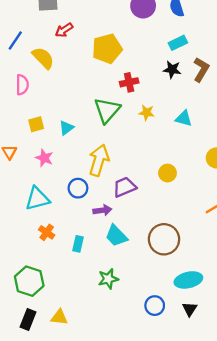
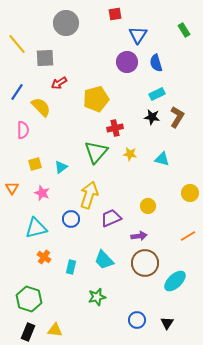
purple arrow: (102, 210) -> (139, 236), moved
cyan ellipse: (188, 280) -> (175, 281), moved, turned -30

